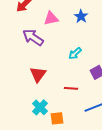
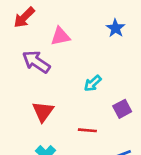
blue star: (81, 16) -> (116, 28), moved

